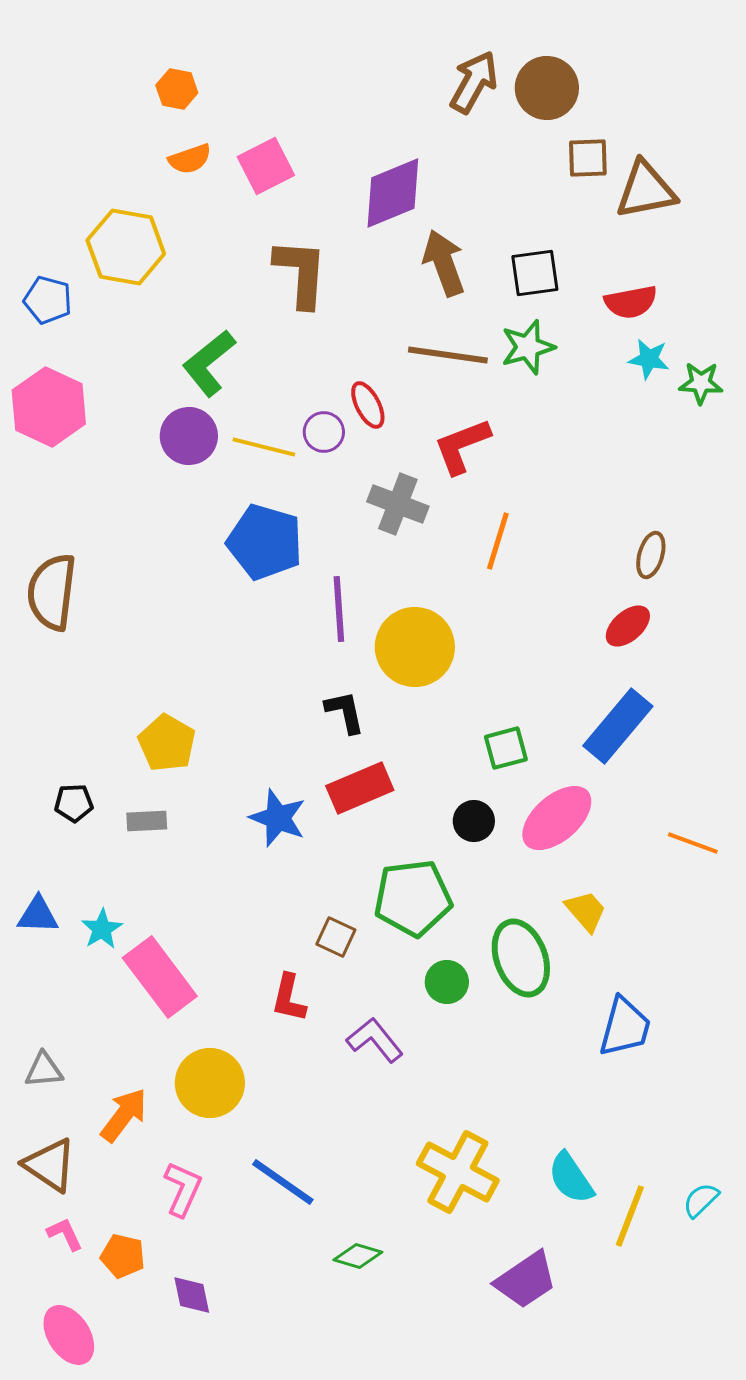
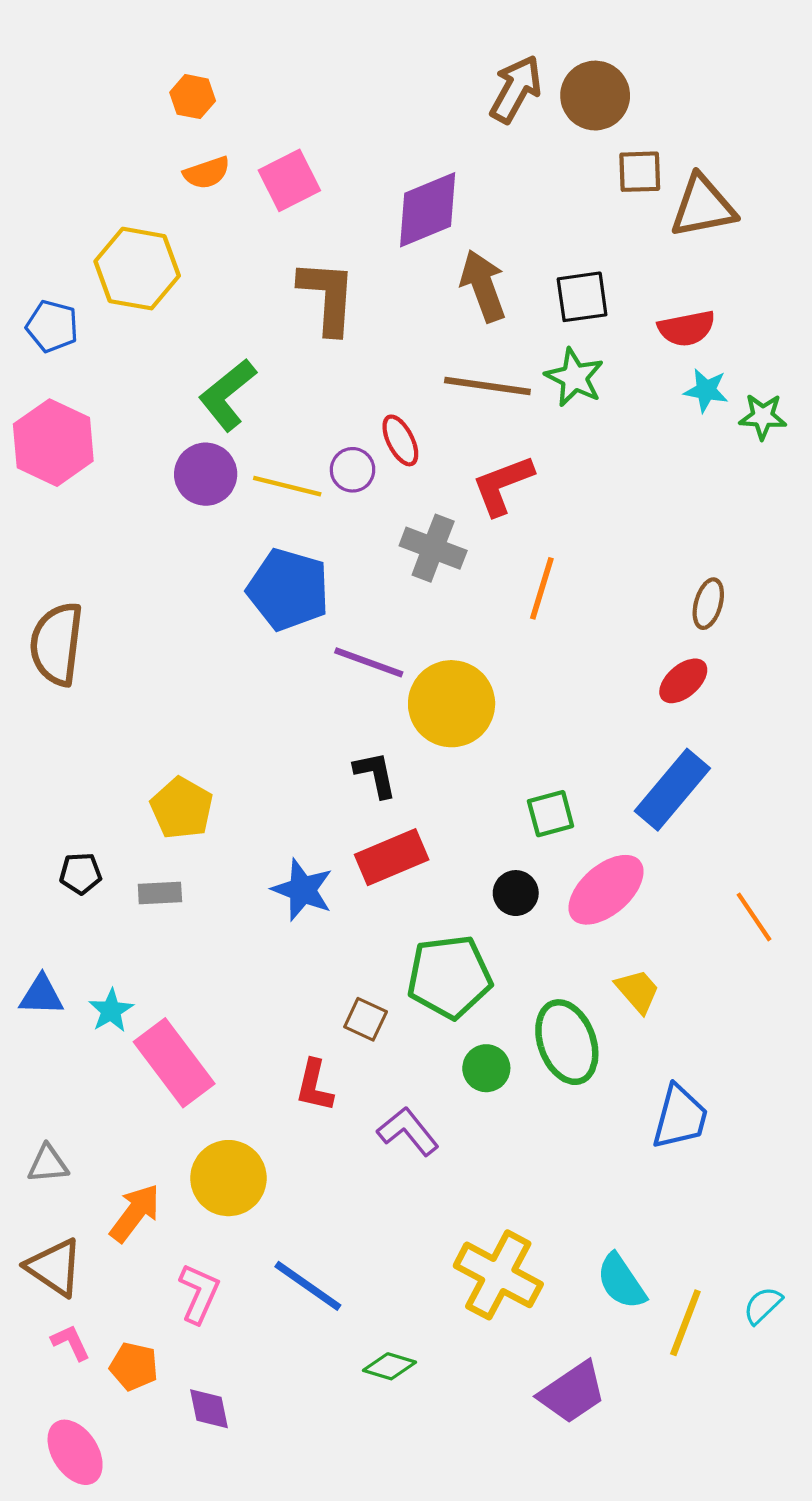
green star: (528, 347) -> (574, 377), turned -30
purple line: (339, 609) -> (369, 662), turned -66
orange line: (693, 843) -> (754, 917), turned 36

